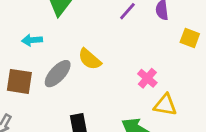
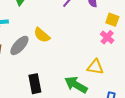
pink cross: (147, 78) -> (107, 37), moved

